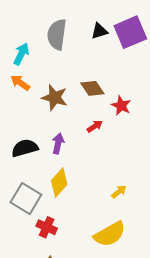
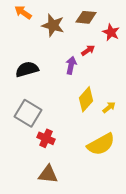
brown diamond: (92, 88) -> (86, 17), turned -50
purple arrow: (58, 143) -> (71, 65), moved
yellow diamond: (59, 182) -> (86, 99), moved

